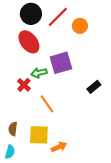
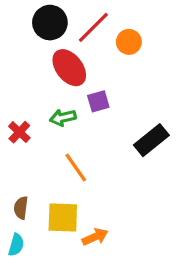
red ellipse: (29, 42) -> (69, 68), moved
purple square: (61, 63) -> (98, 101), size x0.6
red cross: (24, 85) -> (19, 132), moved
black rectangle: (94, 87) -> (151, 140), size x1.5

